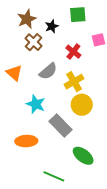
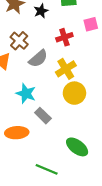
brown cross: (33, 42) -> (19, 41), moved
red cross: (73, 52) -> (64, 37), turned 35
gray rectangle: (60, 125) -> (43, 116), moved, size x0.7

